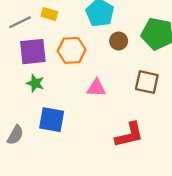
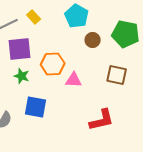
yellow rectangle: (49, 14) -> (34, 17), turned 32
orange hexagon: (72, 50) -> (53, 64), moved

